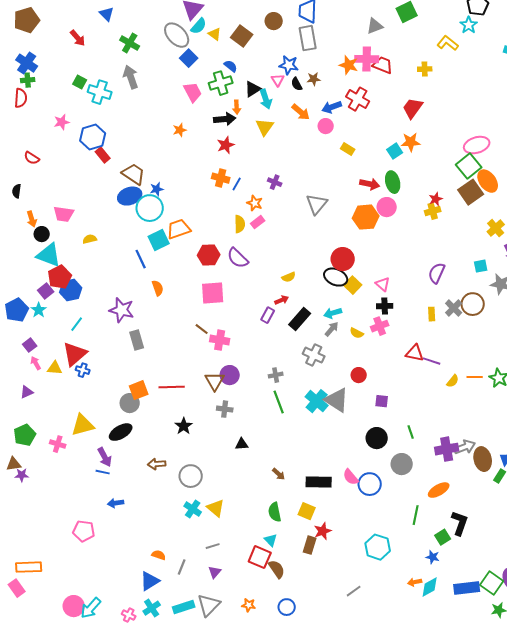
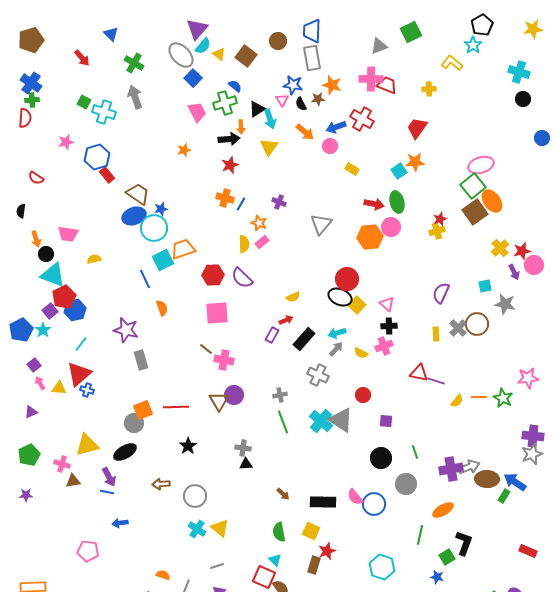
orange star: (349, 65) -> (332, 85), moved
gray cross: (225, 409) -> (243, 448), moved
brown ellipse: (483, 459) -> (487, 479), turned -75
brown triangle: (14, 464) -> (73, 481), moved

